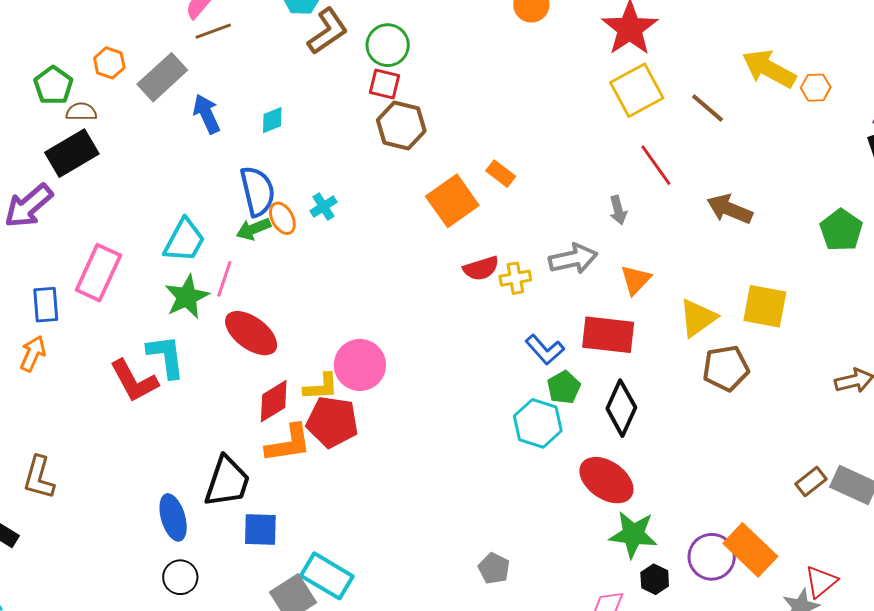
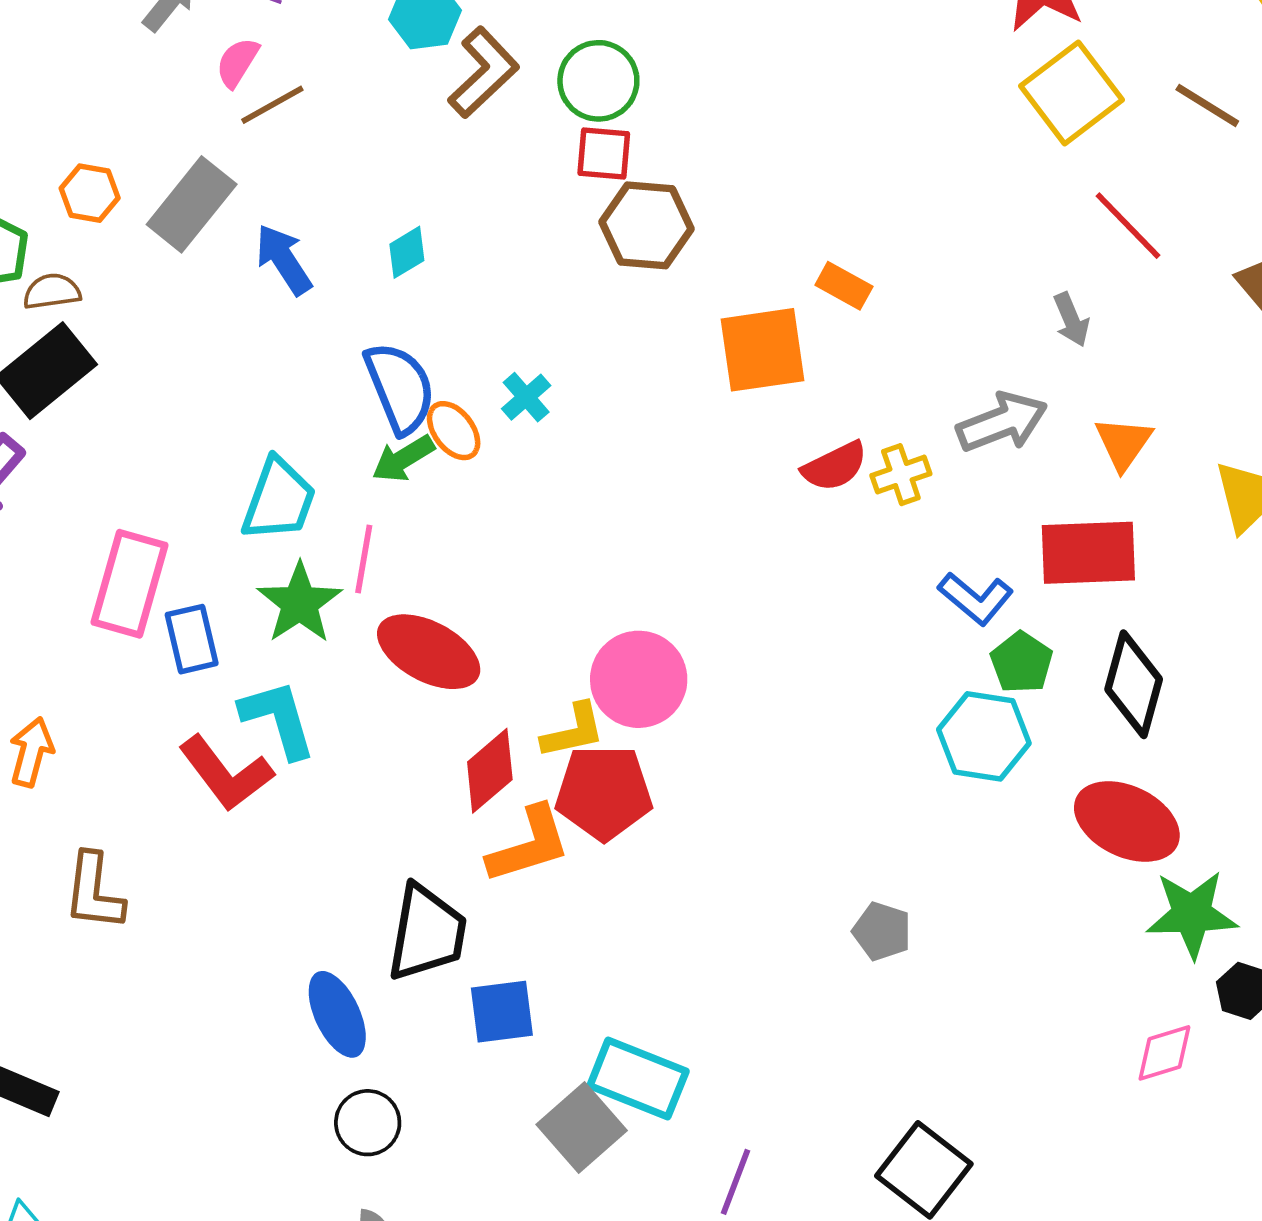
orange square: (452, 201) -> (762, 350), turned 36
blue rectangle: (46, 305) -> (192, 639), moved
brown L-shape: (39, 478) -> (94, 892), moved
gray pentagon: (494, 568) -> (882, 931), moved

